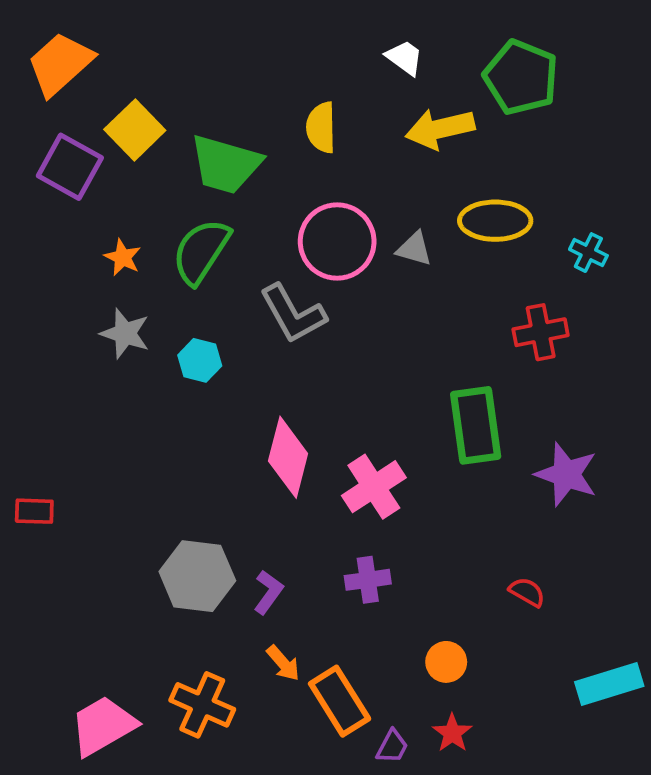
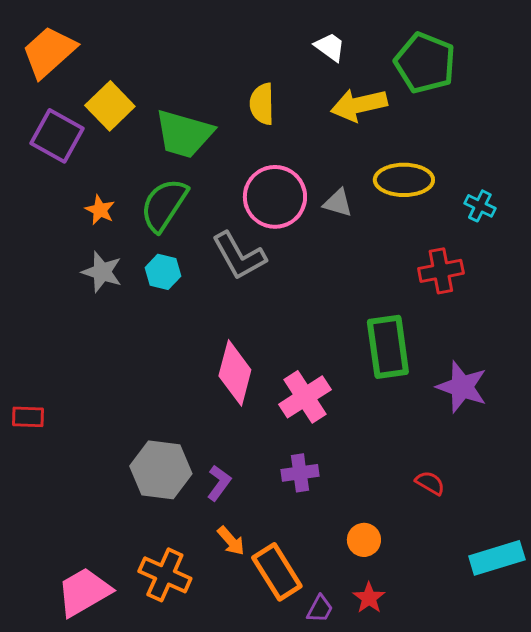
cyan hexagon: (200, 360) -> (163, 272), moved

